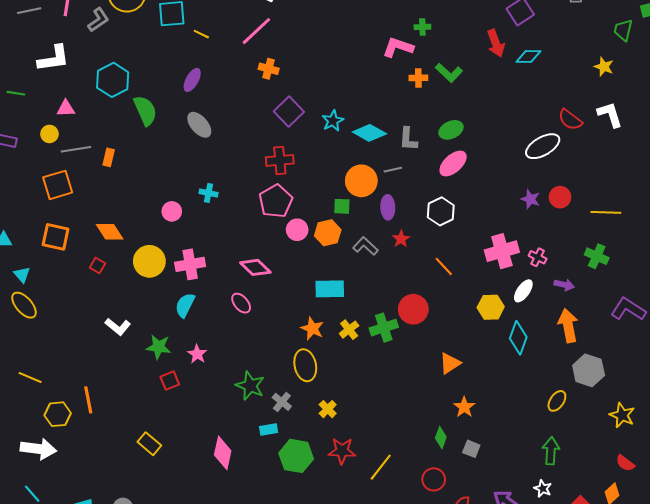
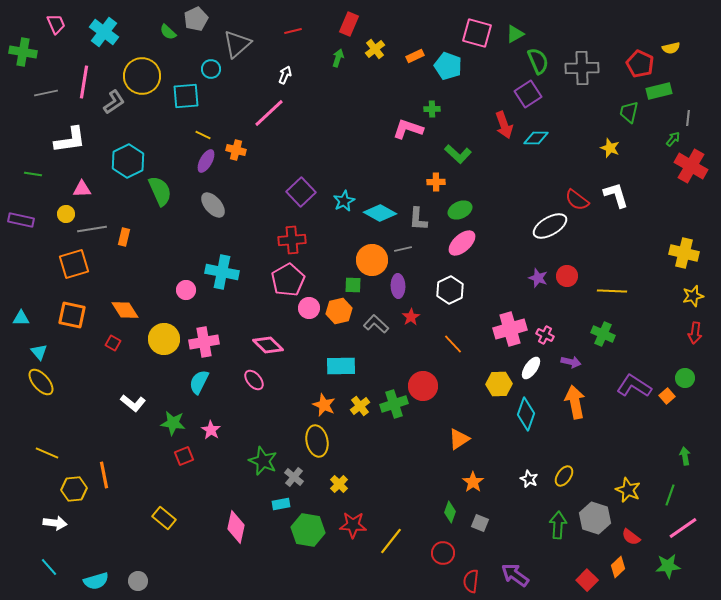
yellow line: (201, 34) -> (203, 135), moved
orange cross: (269, 69) -> (236, 150), moved
orange cross: (418, 78) -> (436, 182), moved
cyan cross: (208, 193) -> (222, 272), size x1.8
gray hexagon: (589, 370) -> (595, 518), moved
white arrow: (38, 449) -> (55, 523), size x0.7
white star: (543, 489) -> (529, 479), moved

